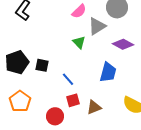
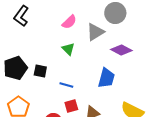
pink semicircle: (79, 11) -> (69, 22), moved
green triangle: (79, 42) -> (68, 49), moved
blue line: (68, 79) -> (66, 85), turned -32

